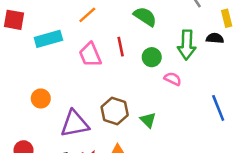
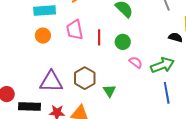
green arrow: (187, 45) -> (163, 65), moved, turned -125
red line: (121, 47) -> (99, 37), moved
orange circle: (41, 98) -> (43, 36), moved

